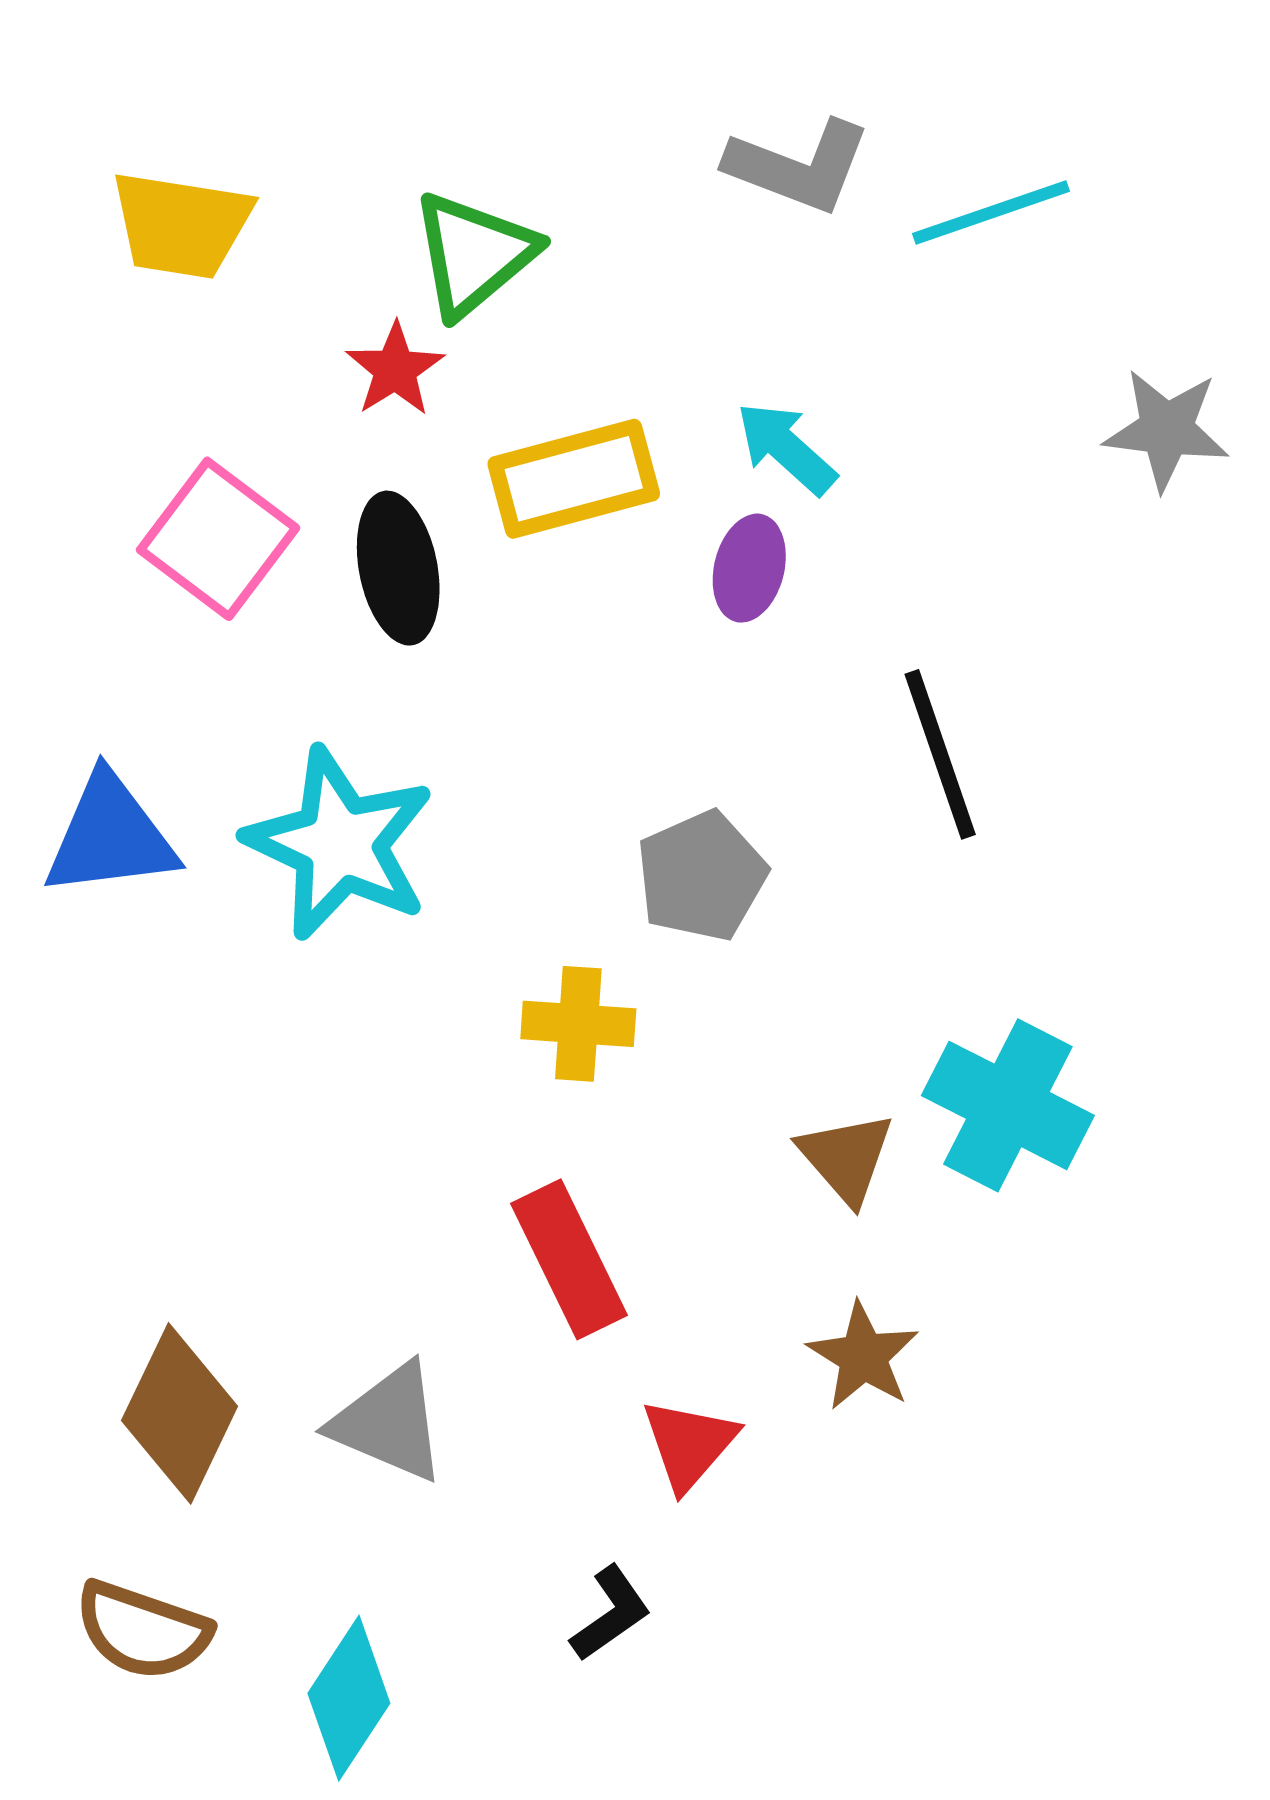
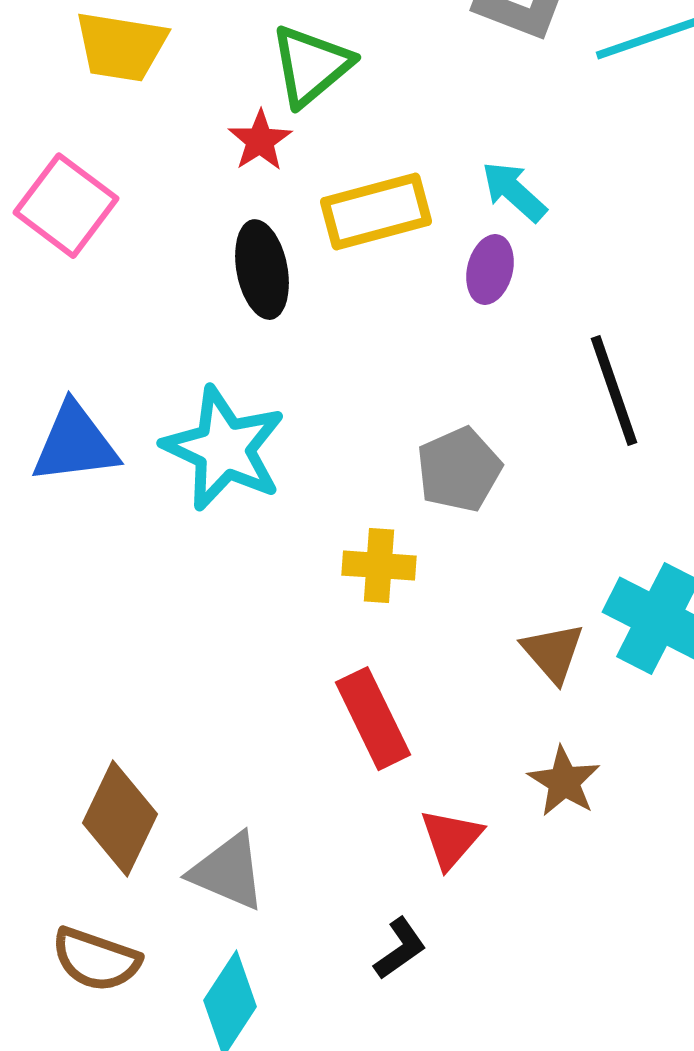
pink square: (218, 539) -> (66, 206), moved
gray triangle: (389, 1423) -> (228, 872), moved

